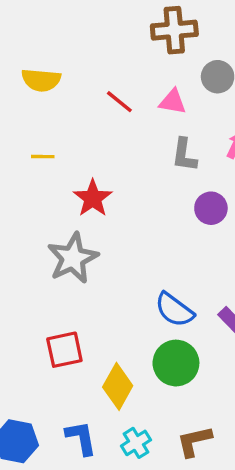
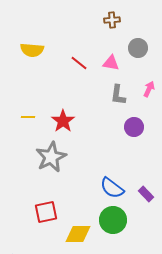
brown cross: (174, 30) -> (112, 20), size x0.6
yellow line: (43, 157) -> (28, 117), moved
yellow diamond: (118, 386) -> (78, 234), turned 60

